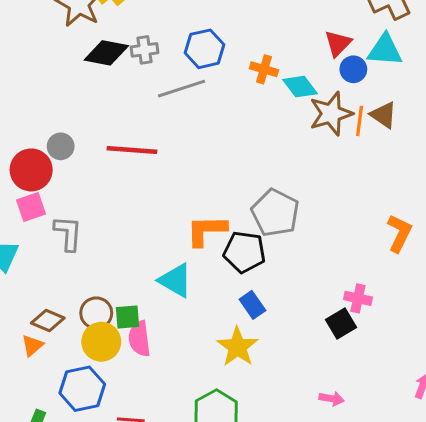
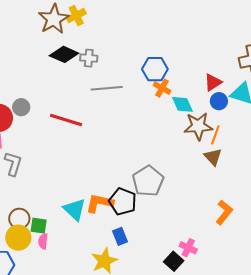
blue hexagon: (204, 49) -> (155, 69), moved
brown triangle: (384, 115) -> (213, 157), moved
orange L-shape: (206, 230) -> (99, 203), moved
black square: (341, 324) -> (174, 261), turned -30
pink semicircle: (139, 339) -> (43, 241), size x0.7

